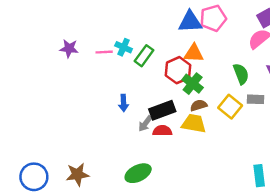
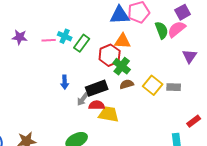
green semicircle: (241, 74) -> (162, 30), moved
gray rectangle: (256, 99) -> (174, 87), moved
yellow trapezoid: (194, 124) -> (109, 114), moved

